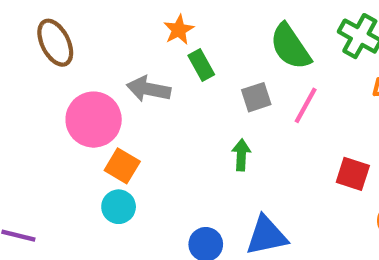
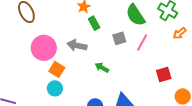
gray arrow: (149, 89) -> (77, 45), moved
green arrow: (241, 155) -> (102, 68), moved, turned -64
red square: (353, 174) -> (164, 75), turned -35

